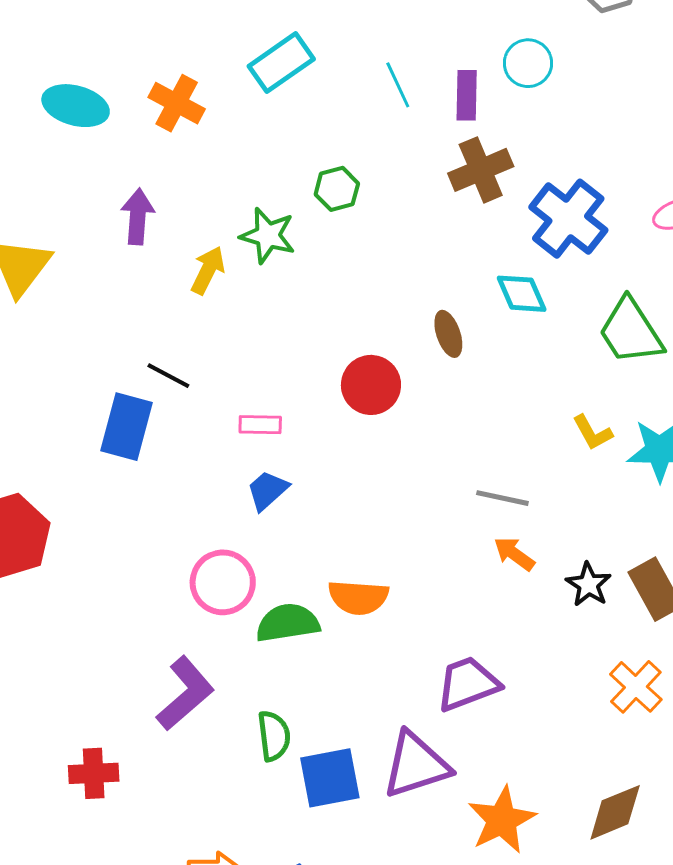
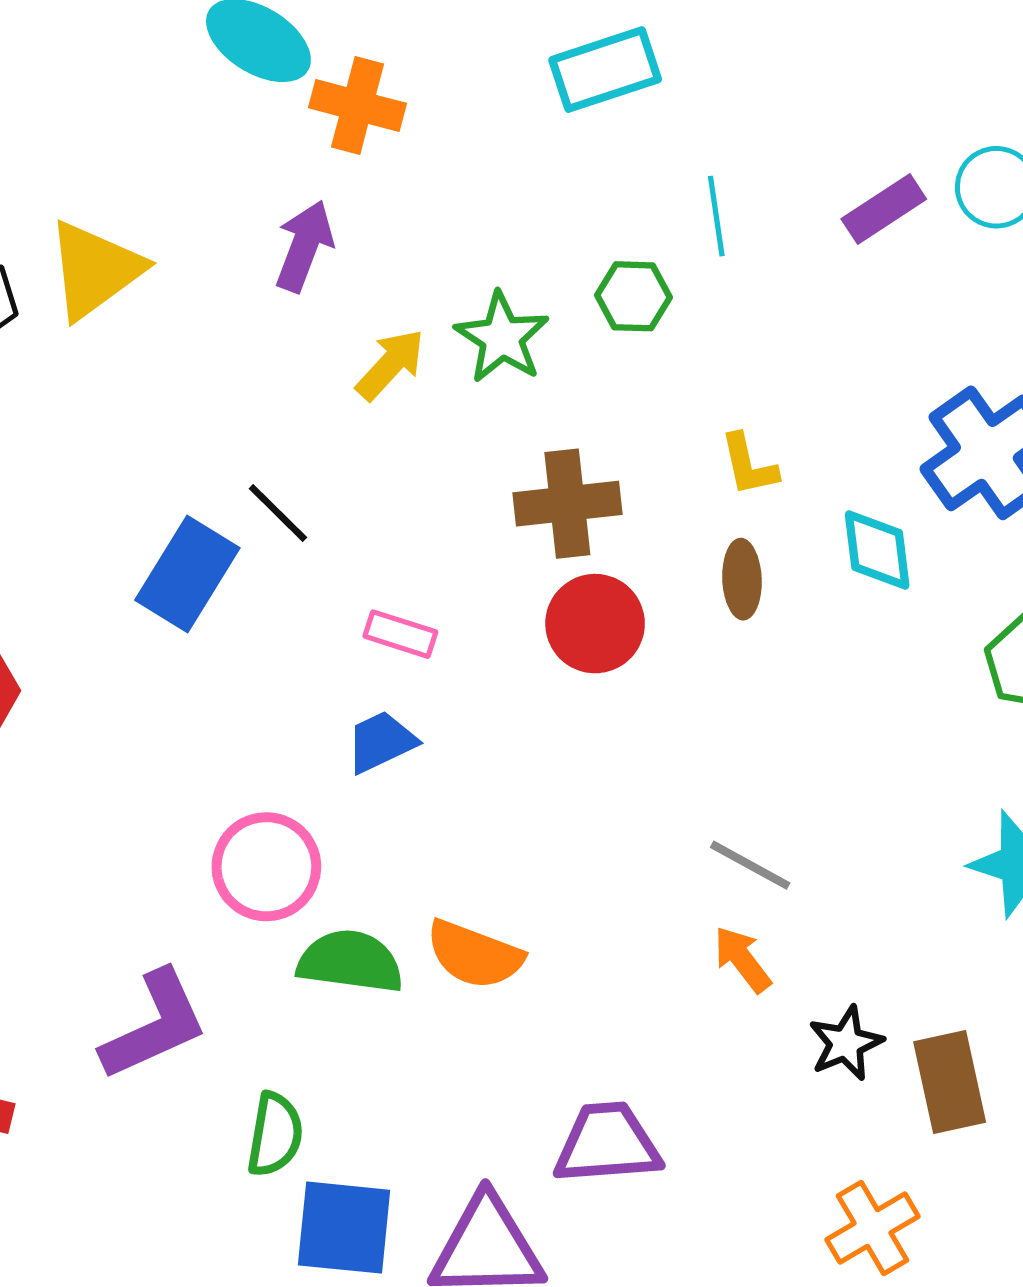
cyan line: (398, 85) -> (716, 216), moved
purple rectangle: (467, 95) -> (884, 209), turned 39
orange cross: (177, 103) -> (357, 106), moved, turned -30
brown cross: (481, 170) -> (567, 504), moved
yellow L-shape: (592, 433) -> (749, 465), moved

